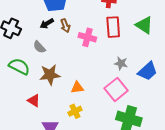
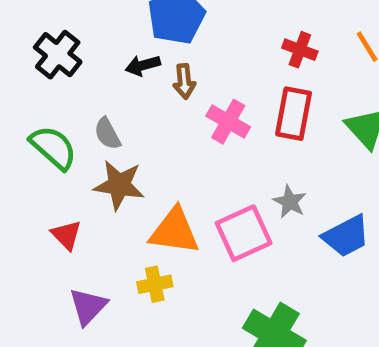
gray semicircle: (39, 47) -> (107, 134), moved
orange triangle: (77, 88) -> (174, 231), size x1.6
pink square: (116, 89) -> (244, 233), moved

